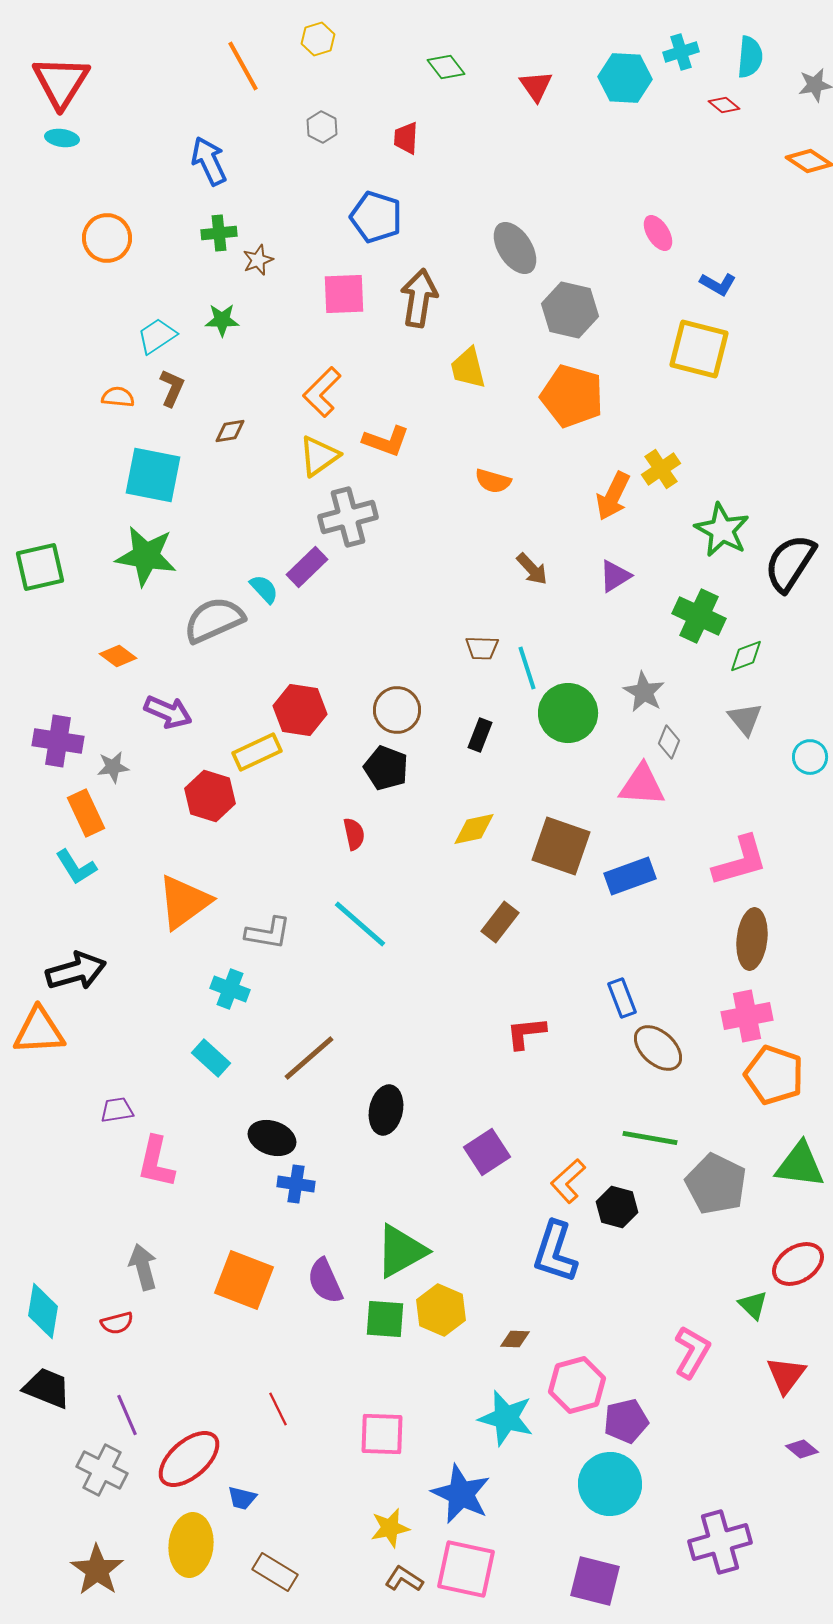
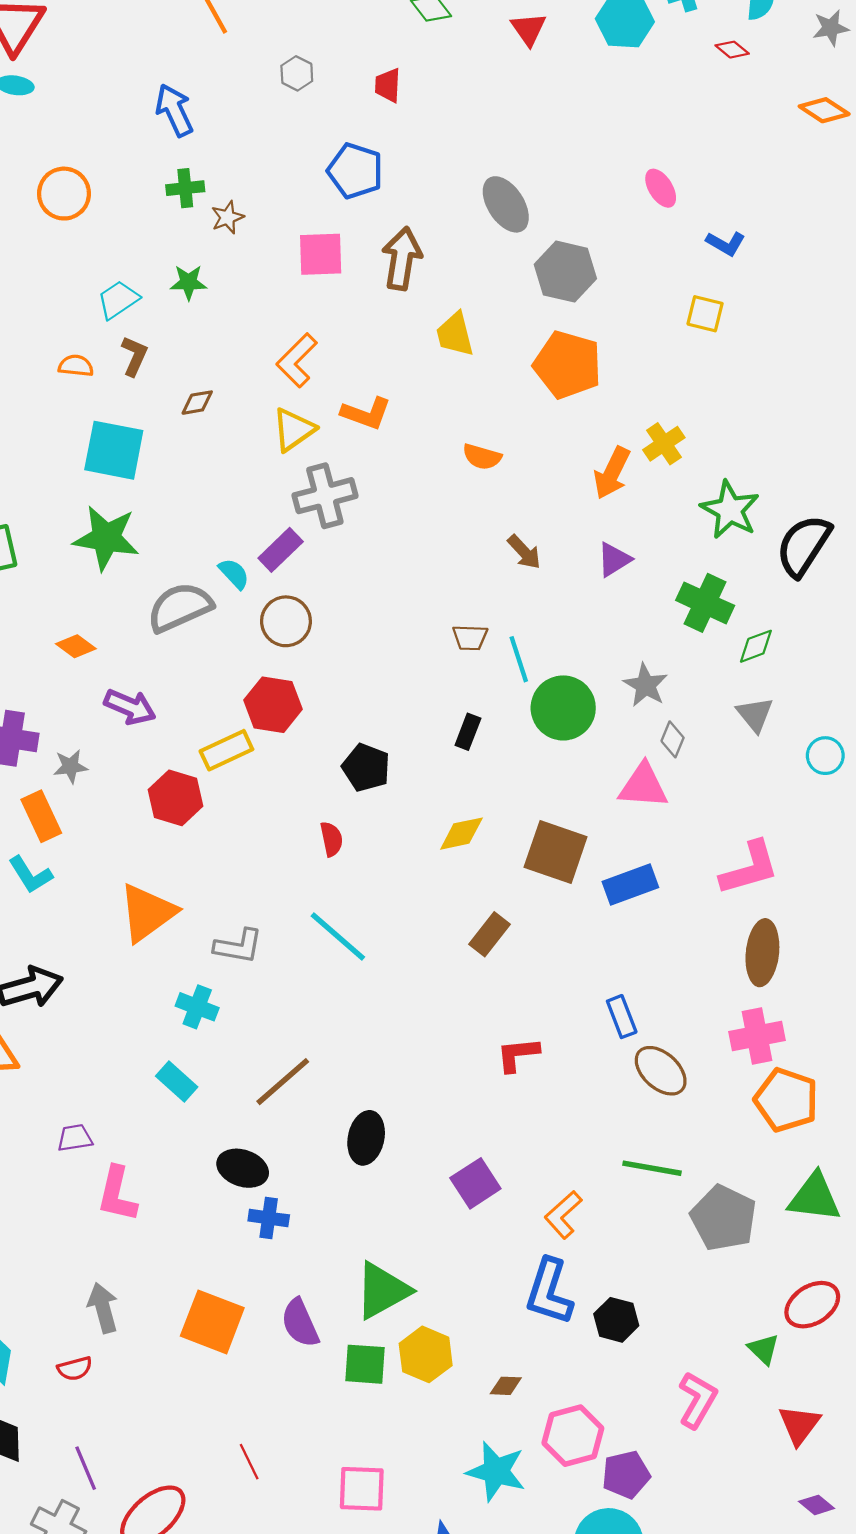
yellow square: (699, 349) -> (705, 314), size x0.6
brown circle: (397, 710) -> (286, 621), moved
black hexagon: (617, 1207) -> (616, 1320), moved

